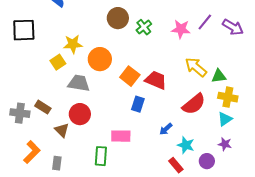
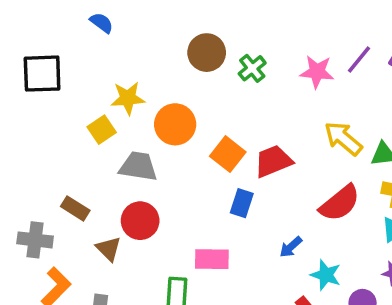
red trapezoid: (156, 80) -> (273, 161), turned -45
gray cross: (20, 113) -> (35, 240), moved

